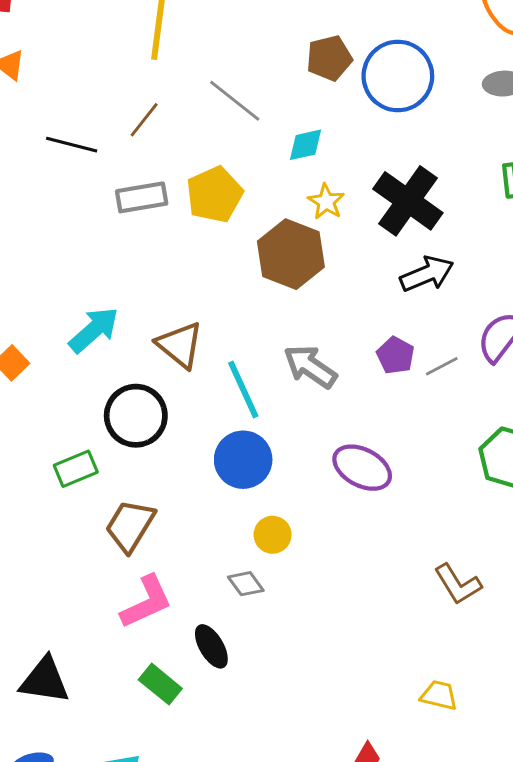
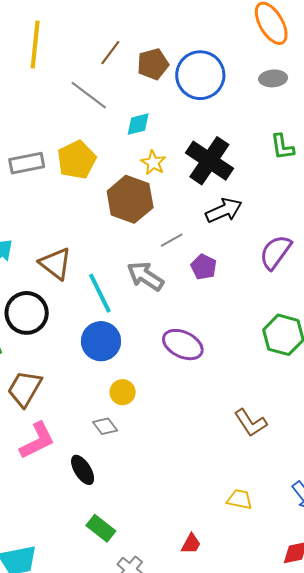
brown line: (144, 120) -> (110, 53), moved
gray line: (442, 366) -> (172, 240), moved
green rectangle: (160, 684) -> (101, 528), moved

